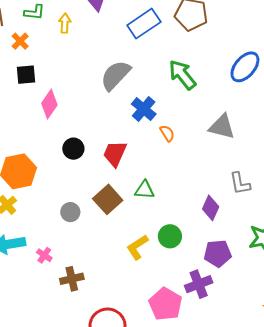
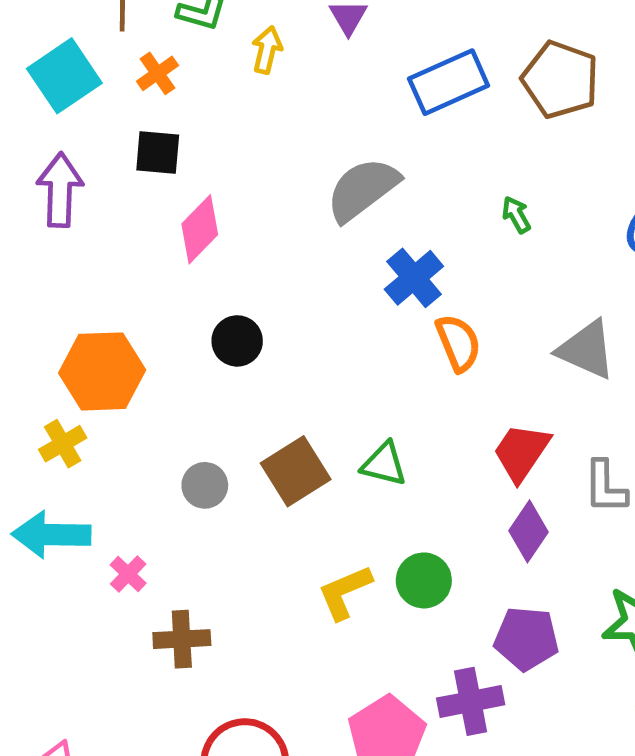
green arrow: (182, 75) -> (516, 215), size x0.5
orange semicircle: (167, 133) -> (458, 343), size x1.4
red trapezoid: (115, 154) -> (521, 452), moved

